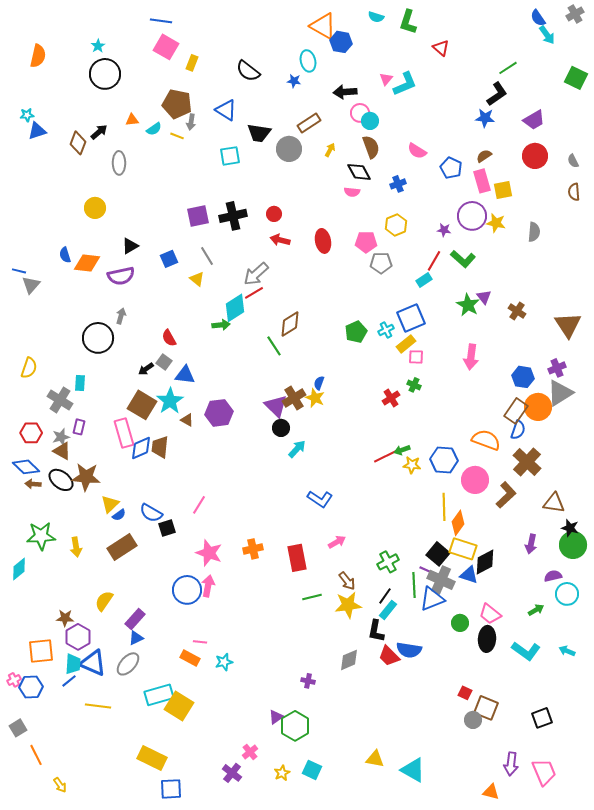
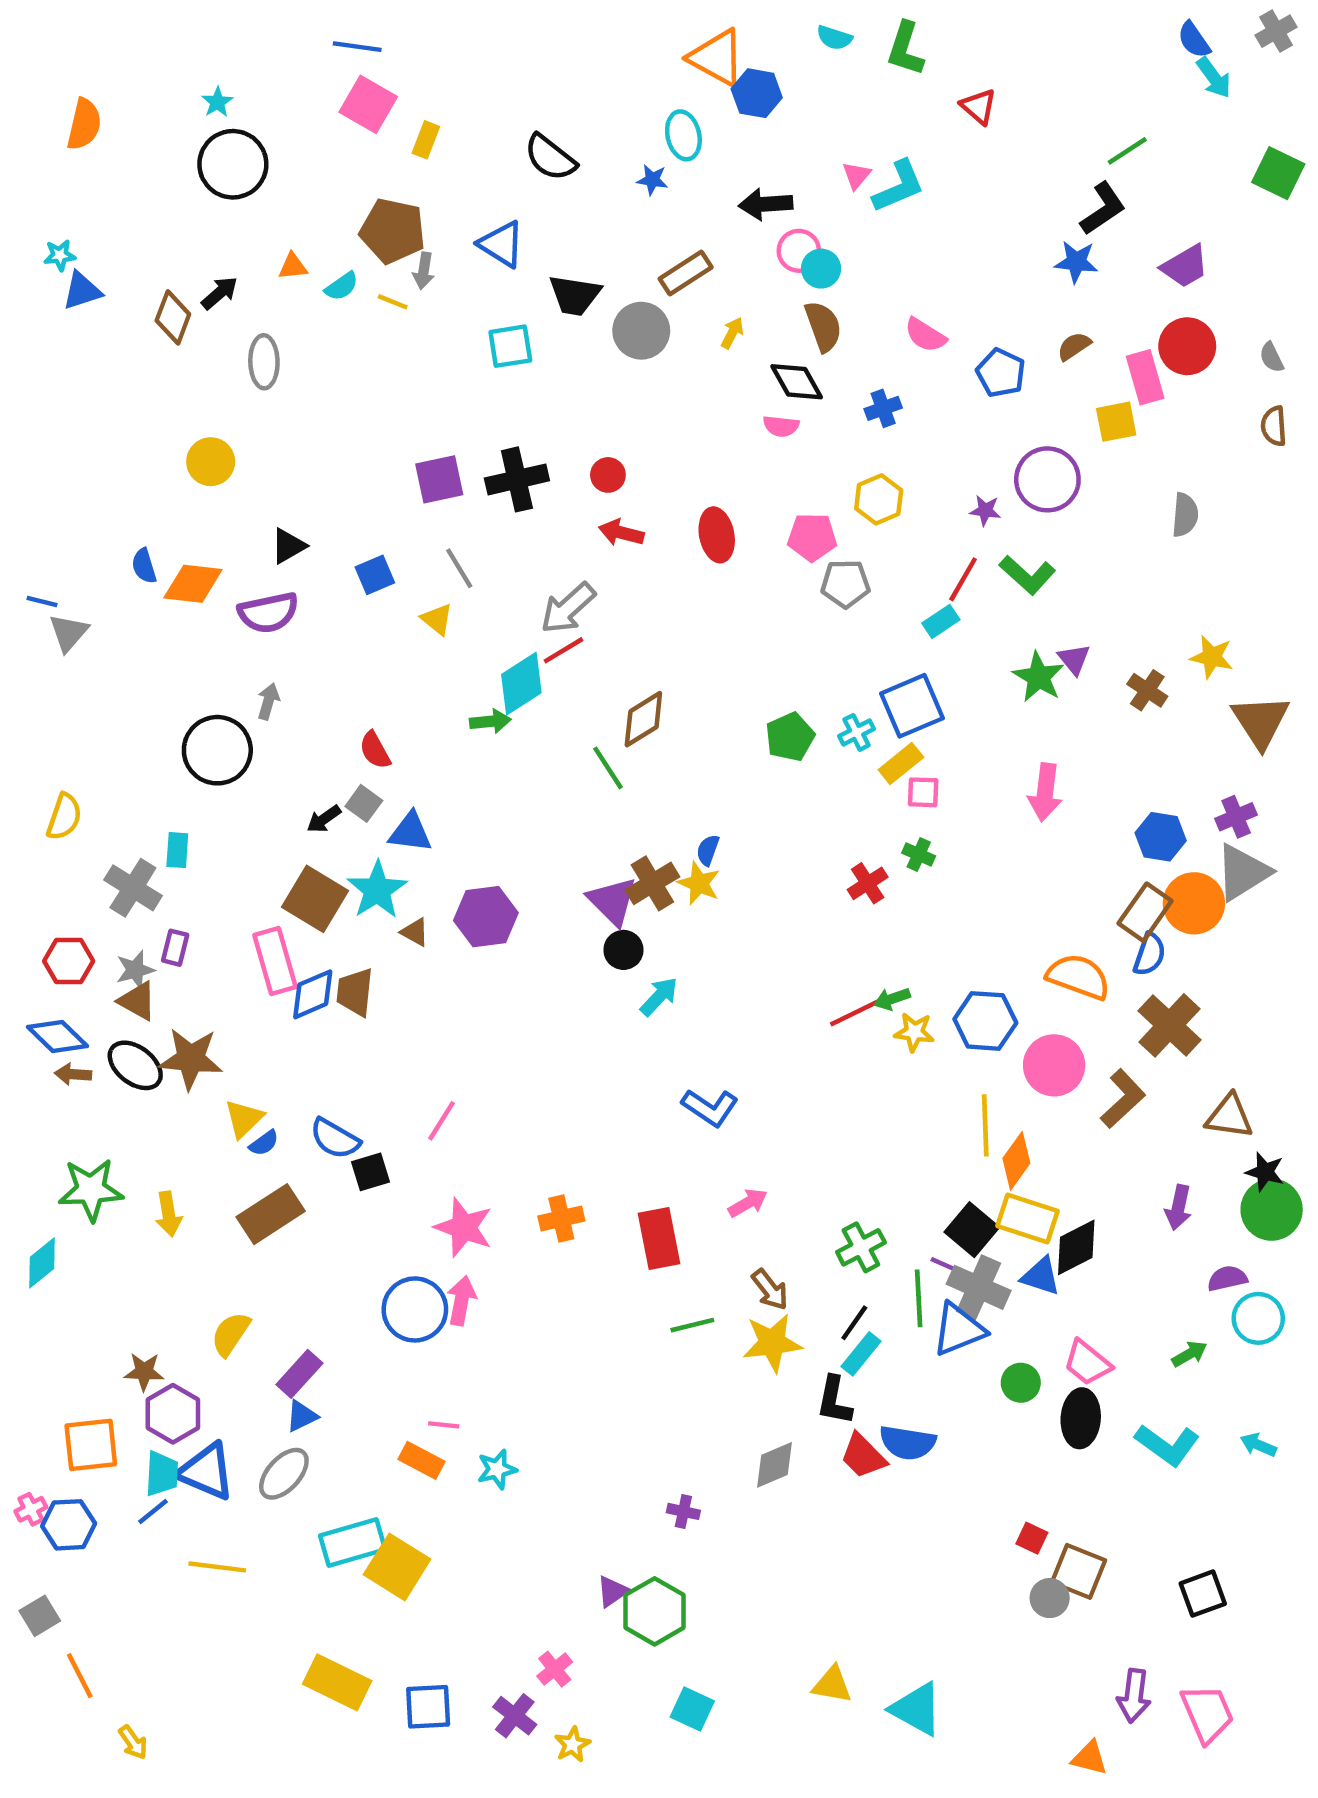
pink rectangle: (482, 181) -> (1145, 377), moved
yellow star: (496, 223) -> (1212, 657), moved
yellow star: (282, 773) -> (572, 1745), moved
blue square: (171, 789) -> (428, 1707), moved

